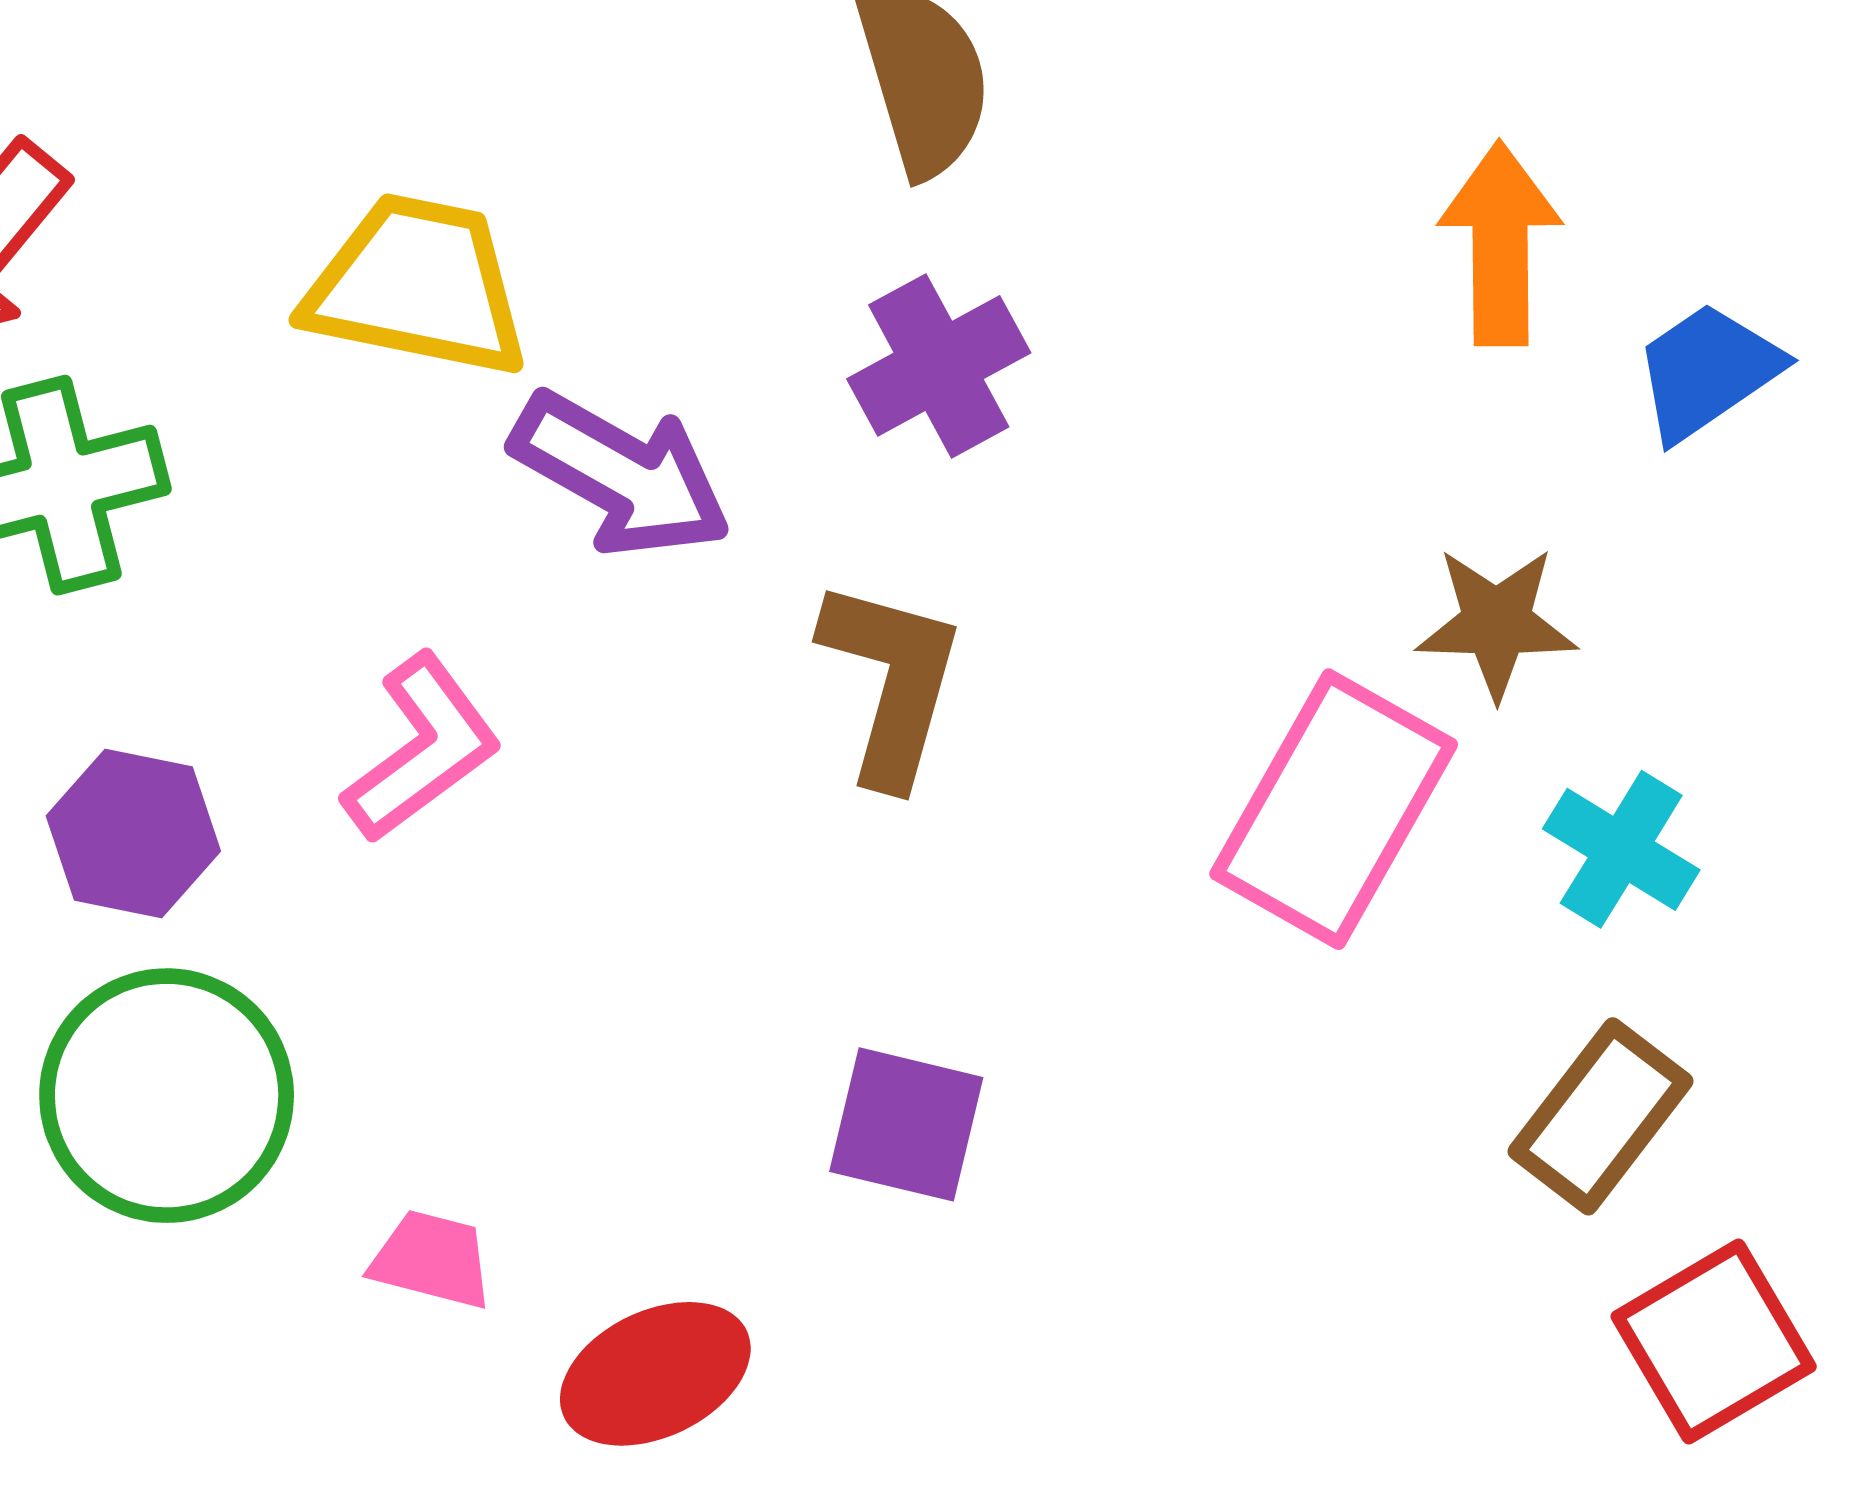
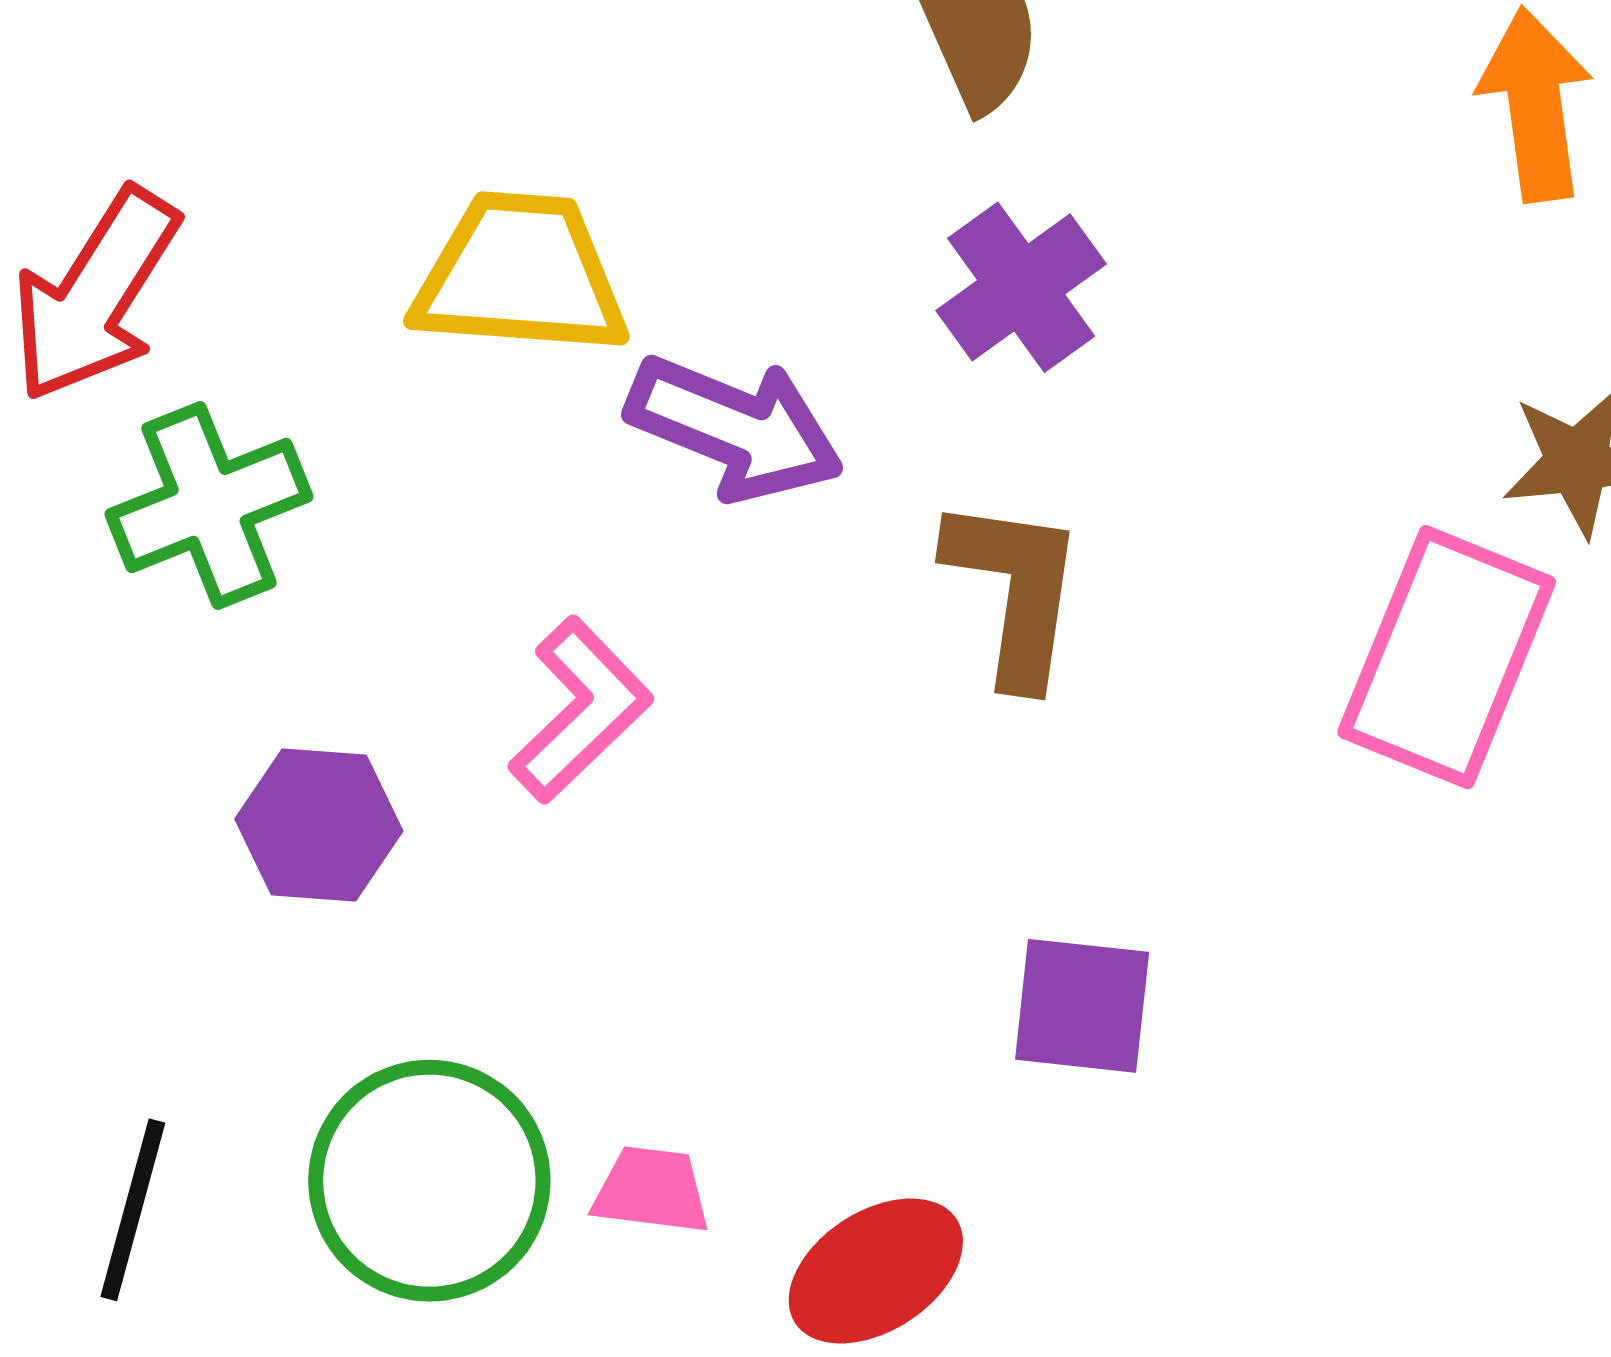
green circle: (167, 1096) -> (429, 1181), moved

